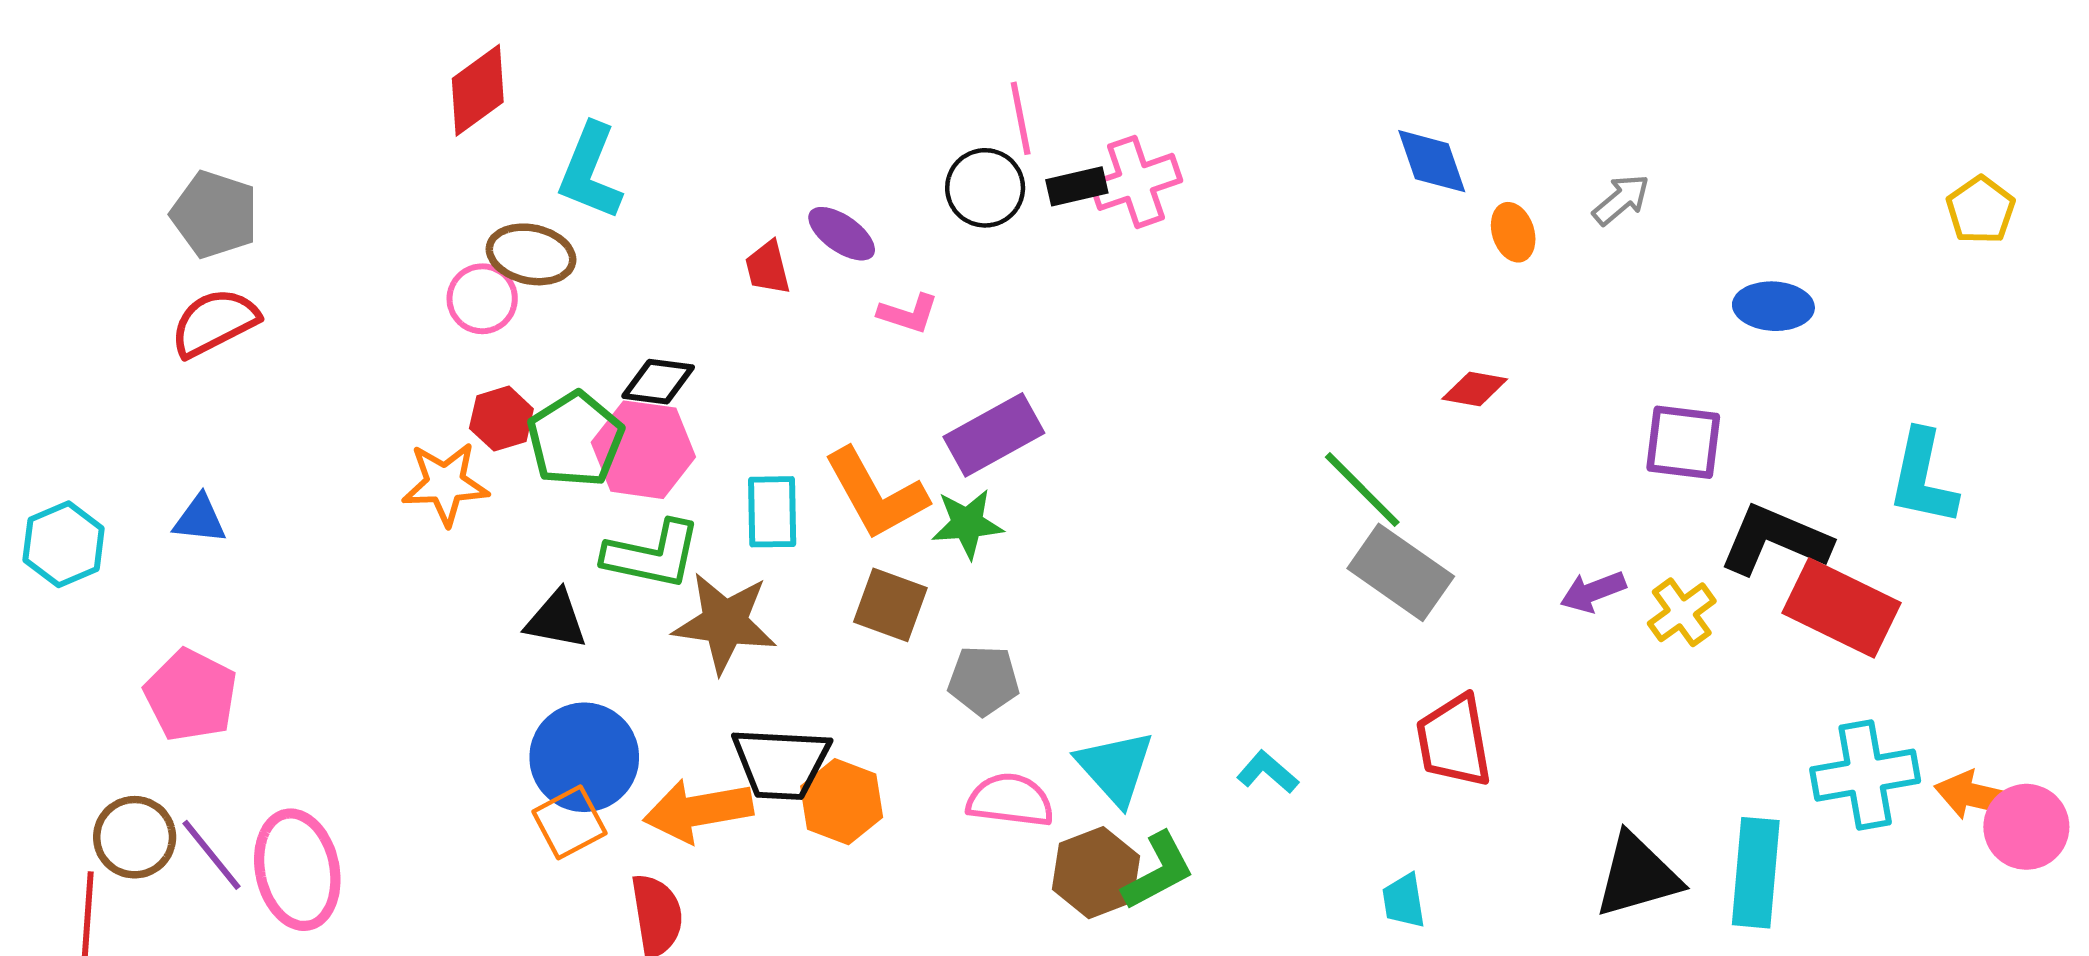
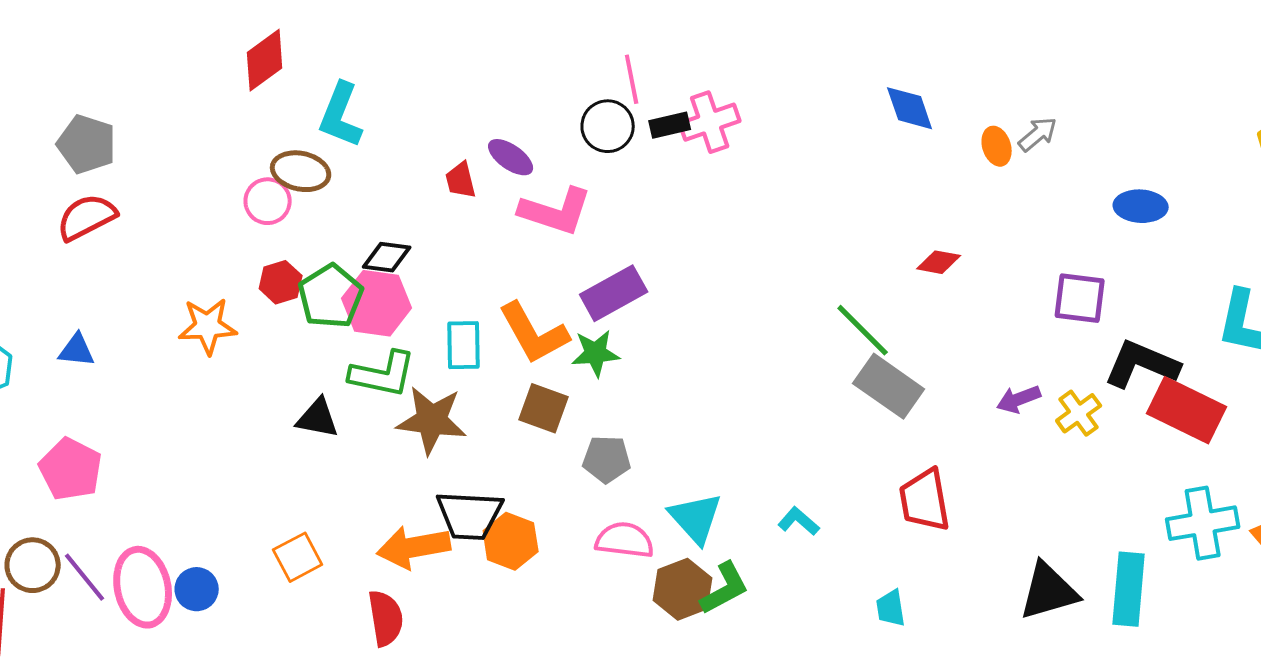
orange ellipse: (1513, 232) -> (997, 146), moved
pink L-shape: (908, 314) -> (556, 211), size x1.8
orange star: (445, 484) -> (208, 326), moved
blue circle: (584, 757) -> (197, 589), moved, size x0.6
orange square: (569, 822) -> (298, 557), moved

